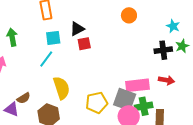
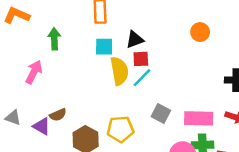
cyan line: (46, 59) -> (142, 78), moved
yellow semicircle: (61, 88) -> (119, 71), moved
gray square: (125, 99) -> (161, 114), moved, size x0.7
yellow pentagon: (97, 103) -> (120, 129), moved

